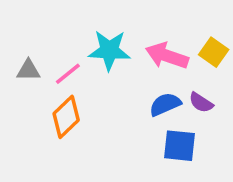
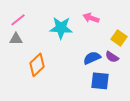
yellow square: (214, 52) -> (119, 38), moved
pink arrow: (167, 56) -> (91, 18), moved, size x0.7
pink line: (68, 74) -> (18, 20), moved

